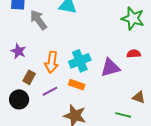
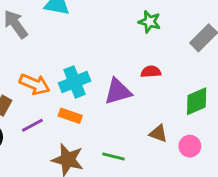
green star: (133, 18) -> (150, 22), size x0.7
orange arrow: (52, 62) -> (35, 84), turned -75
green line: (123, 115) -> (114, 157), moved

